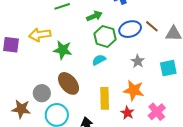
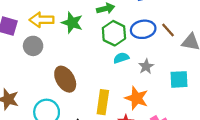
green star: (63, 50) -> (72, 23), moved
cyan semicircle: (99, 60) -> (121, 58), moved
gray circle: (42, 93) -> (33, 46), moved

